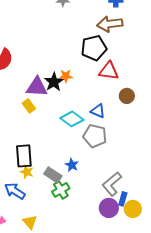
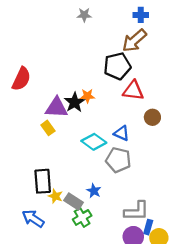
brown arrow: (110, 24) -> (134, 41), turned -35
yellow star: (27, 172) -> (55, 196), moved
gray L-shape: (112, 184) -> (136, 211), turned -140

